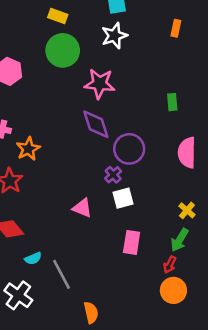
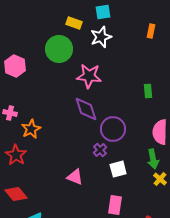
yellow rectangle: (58, 16) -> (74, 23), moved
white square: (123, 198) -> (118, 169), moved
green arrow: (180, 240) -> (153, 159), moved, turned -42

